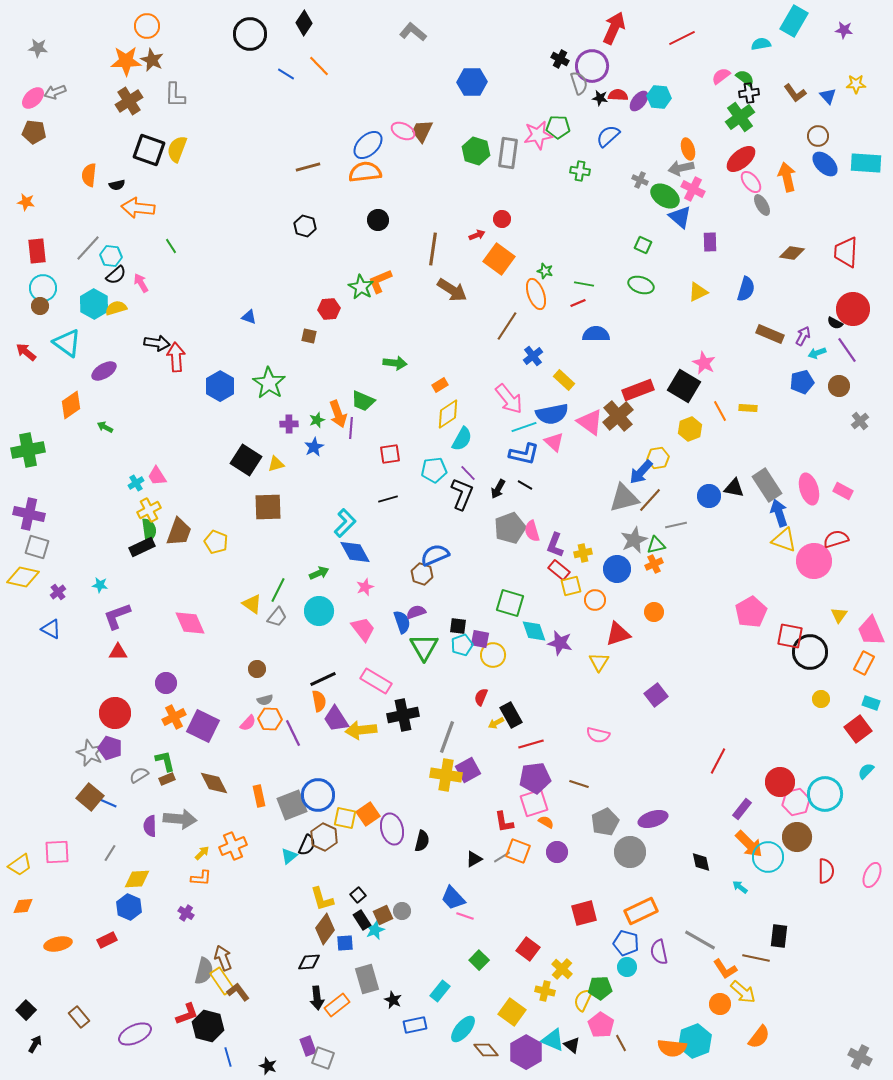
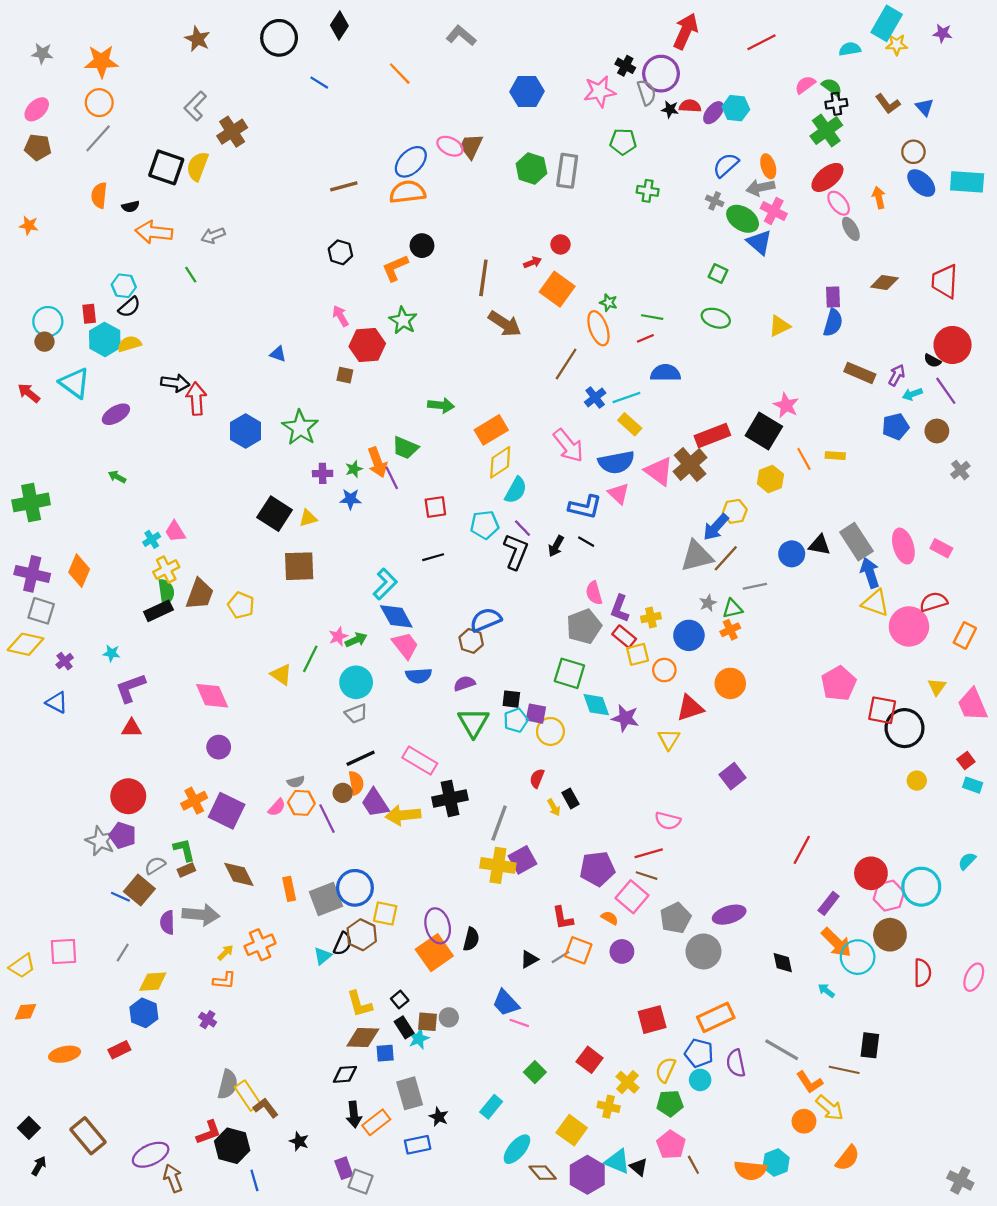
orange circle: (147, 26) -> (99, 103), moved
brown star: (152, 60) -> (197, 39), moved
orange star: (126, 61) -> (101, 61), moved
orange line: (319, 66) -> (400, 74), moved
yellow star: (856, 84) -> (897, 45), moved
gray arrow: (55, 92) -> (213, 236), moved
gray L-shape: (175, 95) -> (195, 106), turned 44
brown cross: (129, 101) -> (232, 132), moved
pink star: (538, 135) -> (600, 91), moved
blue semicircle: (608, 136) -> (726, 165), moved
orange arrow: (787, 177) -> (879, 198), size x0.7
purple rectangle: (710, 242) -> (833, 297), moved
gray line: (88, 248) -> (98, 138), moved
red rectangle: (37, 251) -> (89, 314), moved, size x0.7
orange L-shape: (380, 281) -> (395, 268), moved
pink arrow: (141, 283) -> (340, 316), moved
red hexagon: (329, 309) -> (367, 345), size x1.4
orange rectangle: (440, 385) -> (491, 430), size x1.8
orange diamond: (71, 405) -> (79, 571), moved, turned -32
cyan line: (524, 427) -> (626, 397), moved
purple line: (351, 428) -> (392, 478), turned -30
blue star: (314, 447) -> (351, 499), turned 30
gray pentagon: (510, 528) -> (584, 626), moved
gray star: (634, 540) -> (708, 603), size x0.6
pink star: (365, 587) -> (338, 637), moved
orange circle: (654, 612) -> (730, 683), size x1.4
gray trapezoid: (277, 617) -> (356, 714), moved, turned 30
blue semicircle: (402, 622) -> (419, 676), moved, turned 105
pink trapezoid: (363, 629) -> (405, 645), moved
orange rectangle: (864, 663) -> (965, 635), moved
brown circle: (257, 669) -> (343, 793), moved
purple circle: (166, 683) -> (219, 747), moved
black rectangle: (511, 715) -> (571, 798), size x0.7
yellow arrow: (496, 723) -> (554, 807), turned -91
red square: (858, 729) -> (966, 760), moved, size x0.6
red line: (531, 744) -> (649, 853), moved
brown square: (90, 797) -> (139, 890), moved
pink square: (534, 803) -> (632, 897), moved, turned -32
orange square: (368, 814) -> (434, 953), moved, size x1.4
brown square: (383, 915) -> (428, 1022), turned 30
brown diamond: (325, 929) -> (363, 1037), turned 56
brown arrow: (223, 958) -> (173, 1178), moved
yellow semicircle: (583, 1000) -> (665, 1070), moved
brown rectangle: (79, 1017) -> (88, 1136), size x1.5
blue rectangle: (415, 1025) -> (418, 1145), moved
cyan hexagon: (695, 1041) -> (776, 1163), size x0.7
black star: (268, 1066) -> (299, 1141), moved

